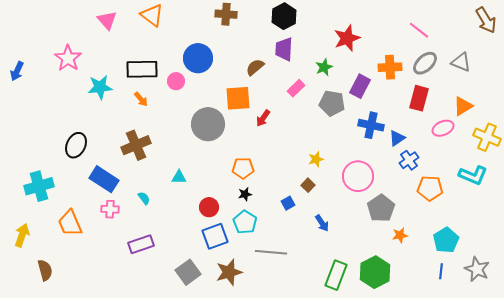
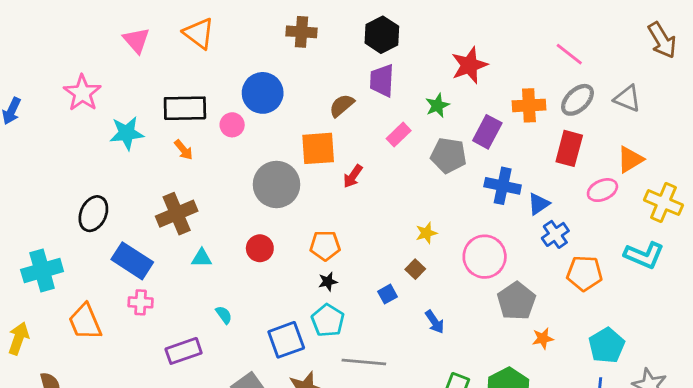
cyan triangle: (179, 177) -> (202, 258), moved
cyan semicircle: (144, 198) -> (224, 315), moved
red circle: (209, 207) -> (260, 248), moved

